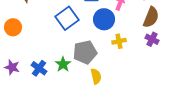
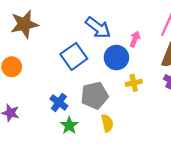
green star: (63, 64) -> (69, 125), moved
blue cross: (39, 68) -> (59, 102), moved

